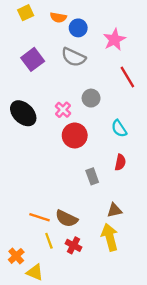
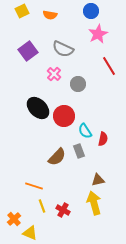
blue circle: (78, 28) -> (91, 11), moved
pink cross: (63, 110) -> (54, 74), moved
black ellipse: (23, 113) -> (38, 108), moved
cyan semicircle: (119, 128) -> (85, 131), moved
brown semicircle: (66, 219) -> (57, 157), moved, turned -72

